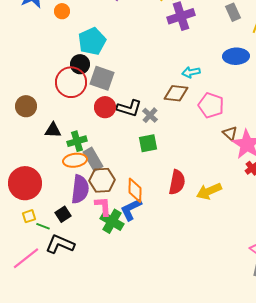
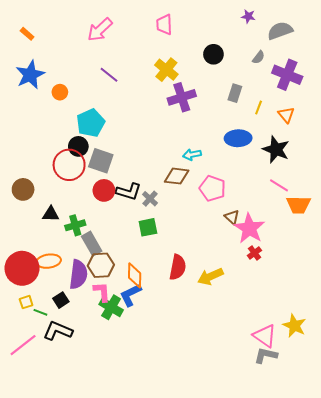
gray rectangle: (233, 12) -> (235, 93), turned 42
orange ellipse: (75, 160) -> (49, 261), moved

